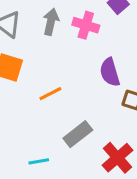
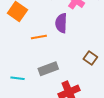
purple semicircle: (110, 72) -> (61, 23), moved

